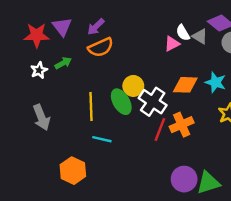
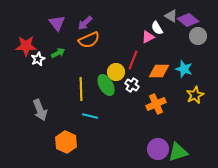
red star: (37, 35) -> (26, 46), moved
gray triangle: (200, 36) -> (171, 16), moved
white cross: (153, 102) -> (132, 85), size x0.6
gray arrow: (41, 117) -> (40, 110), moved
red line: (160, 129) -> (133, 60), moved

